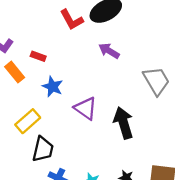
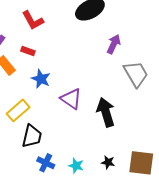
red L-shape: (72, 20) -> (33, 20), moved
purple arrow: (109, 51) -> (114, 44), moved, turned 84

